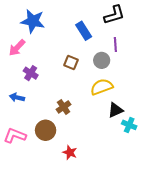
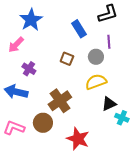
blue star: (33, 21) -> (31, 20), turned 30
blue arrow: (17, 97) -> (16, 92), size x1.6
brown cross: (64, 107) -> (60, 101), size x1.6
red star: (70, 152) -> (78, 139), moved, size x1.6

